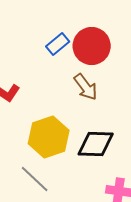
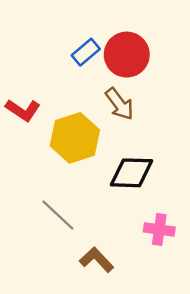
yellow hexagon: (49, 137) -> (75, 138), moved

